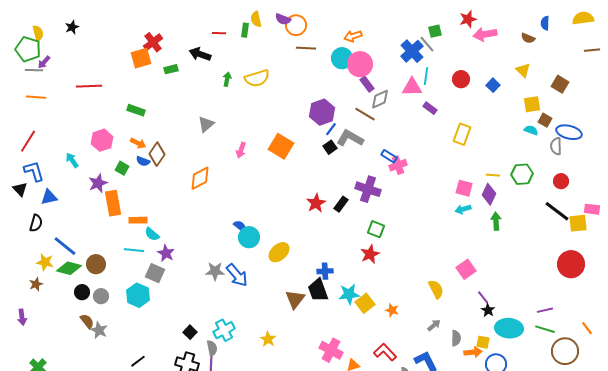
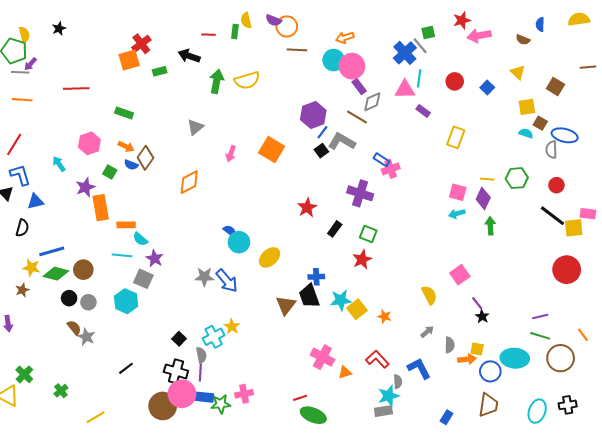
brown line: (592, 50) -> (588, 67), moved
green arrow: (227, 79) -> (217, 81), size x1.6
black rectangle: (341, 204) -> (335, 229), moved
blue line: (65, 246) -> (52, 251), turned -55
cyan ellipse: (509, 328) -> (515, 358), moved
yellow star: (268, 339) -> (232, 327), moved

